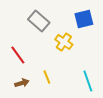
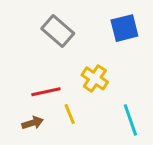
yellow cross: (64, 42) -> (95, 78), moved
red line: (18, 55) -> (46, 92), moved, turned -66

